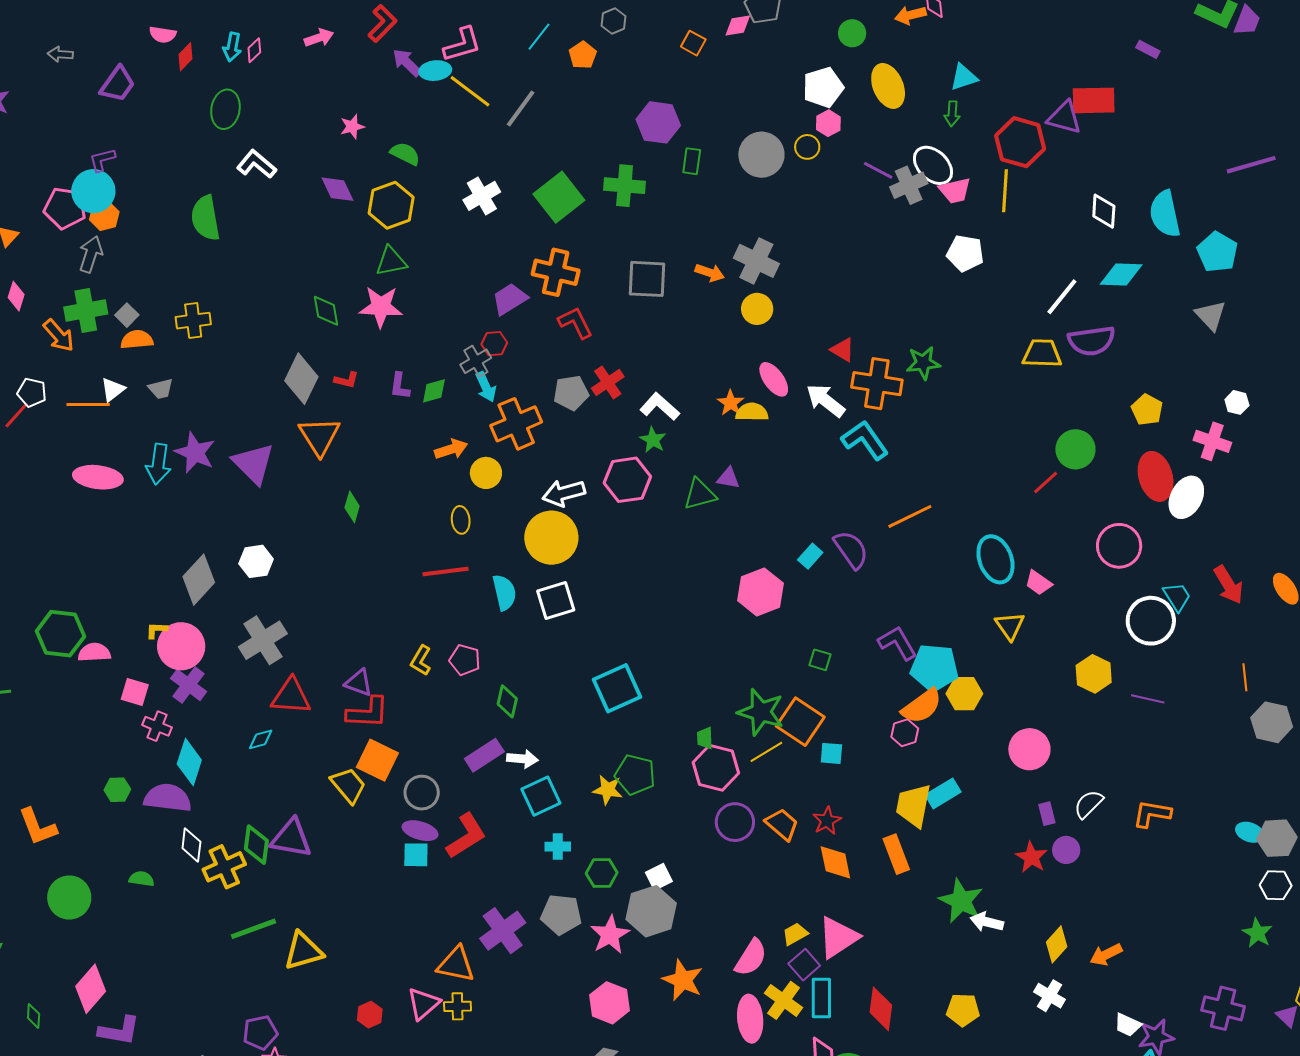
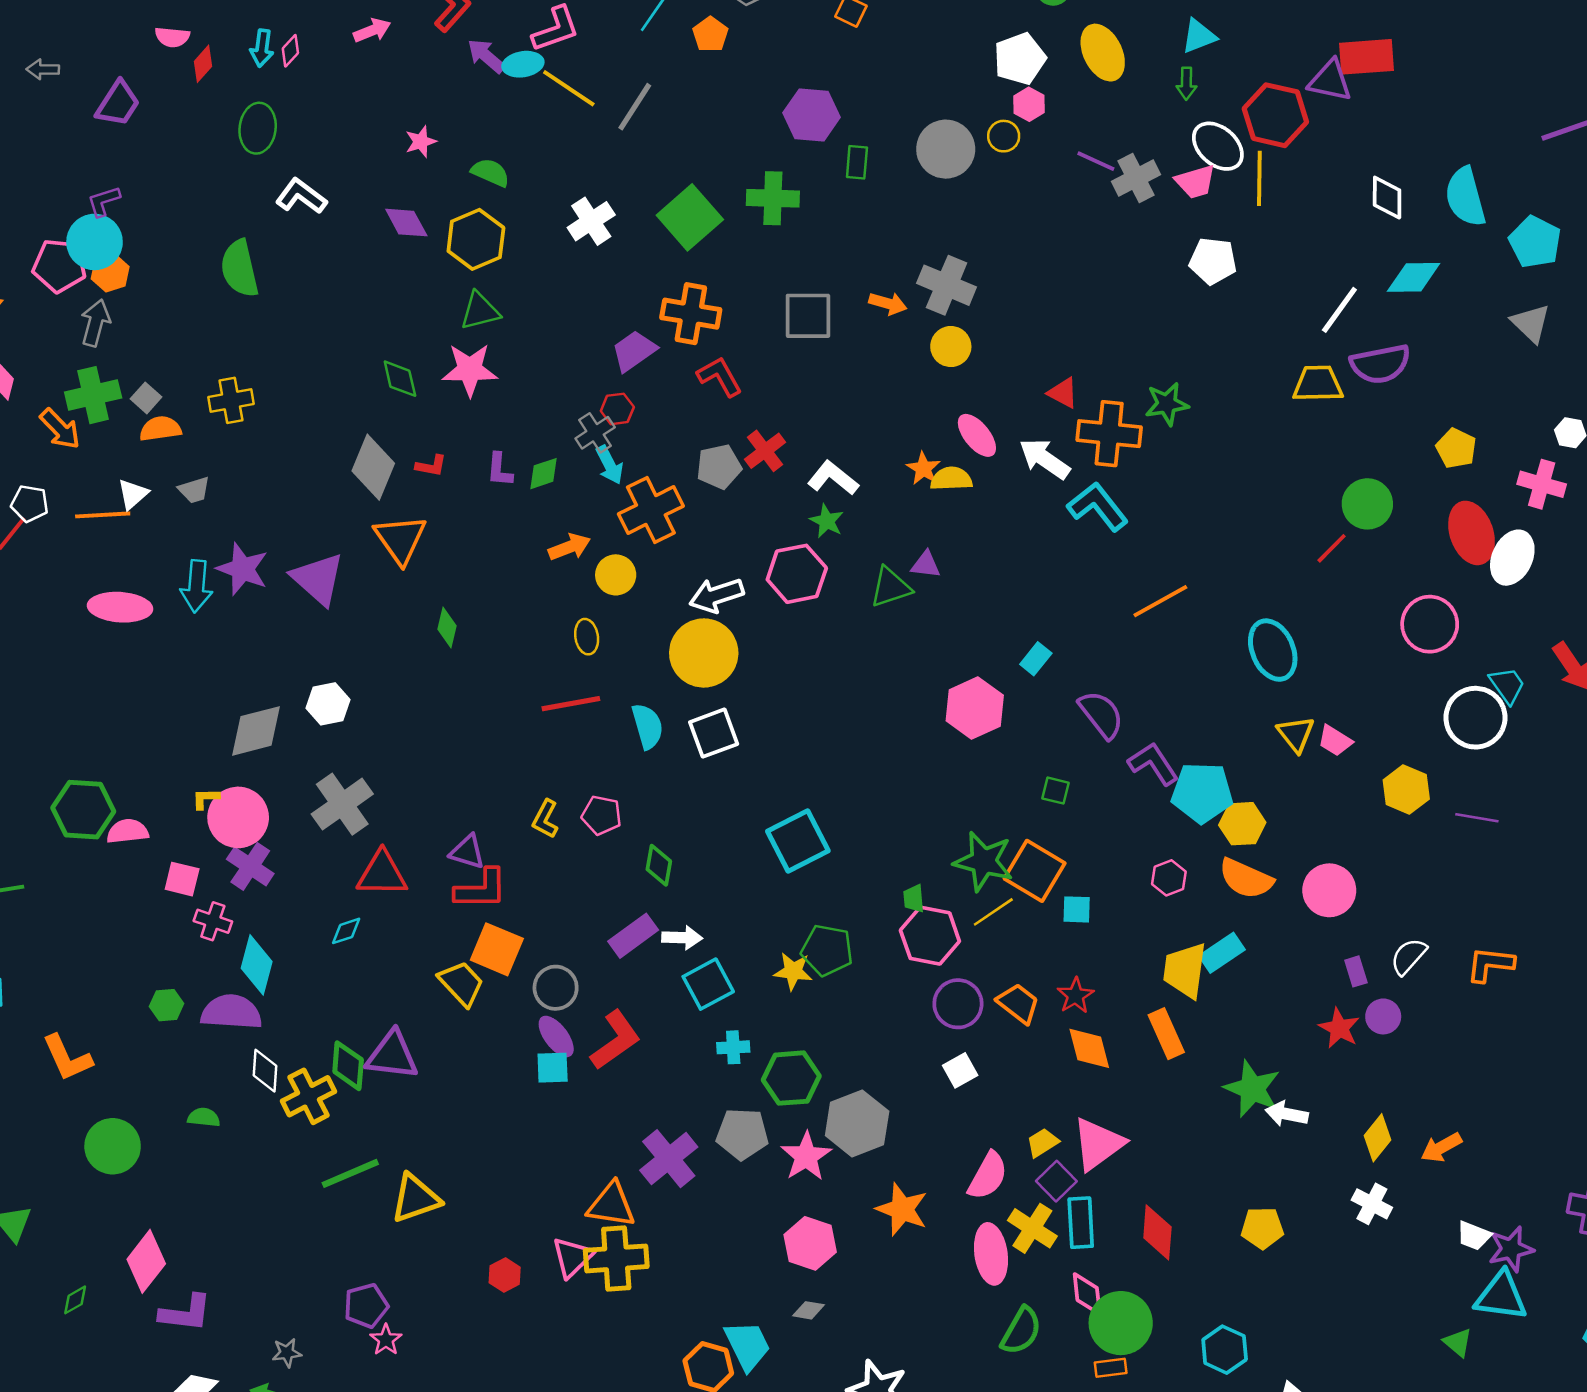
white ellipse: (933, 165) -> (1218, 146), moved
purple semicircle: (851, 550) -> (1101, 714), moved
gray diamond: (199, 580) -> (256, 731), turned 36
pink trapezoid: (1038, 583) -> (1335, 741), moved
orange semicircle: (922, 706) -> (1246, 879), moved, turned 63
purple ellipse: (420, 831) -> (556, 1036), turned 40
green hexagon: (602, 873) -> (791, 1078), size x1.4
white square: (659, 877) -> (960, 1070), moved
yellow cross: (457, 1006) -> (616, 1258), size x1.8
green diamond: (34, 1016) -> (75, 1300), turned 60

